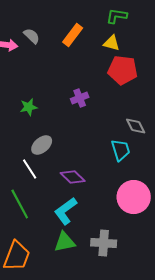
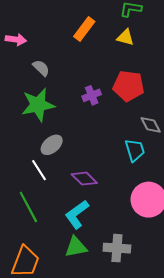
gray semicircle: (32, 36) -> (41, 68), moved
red pentagon: (123, 70) -> (129, 86), moved
green star: (29, 107) -> (38, 105), size x1.8

